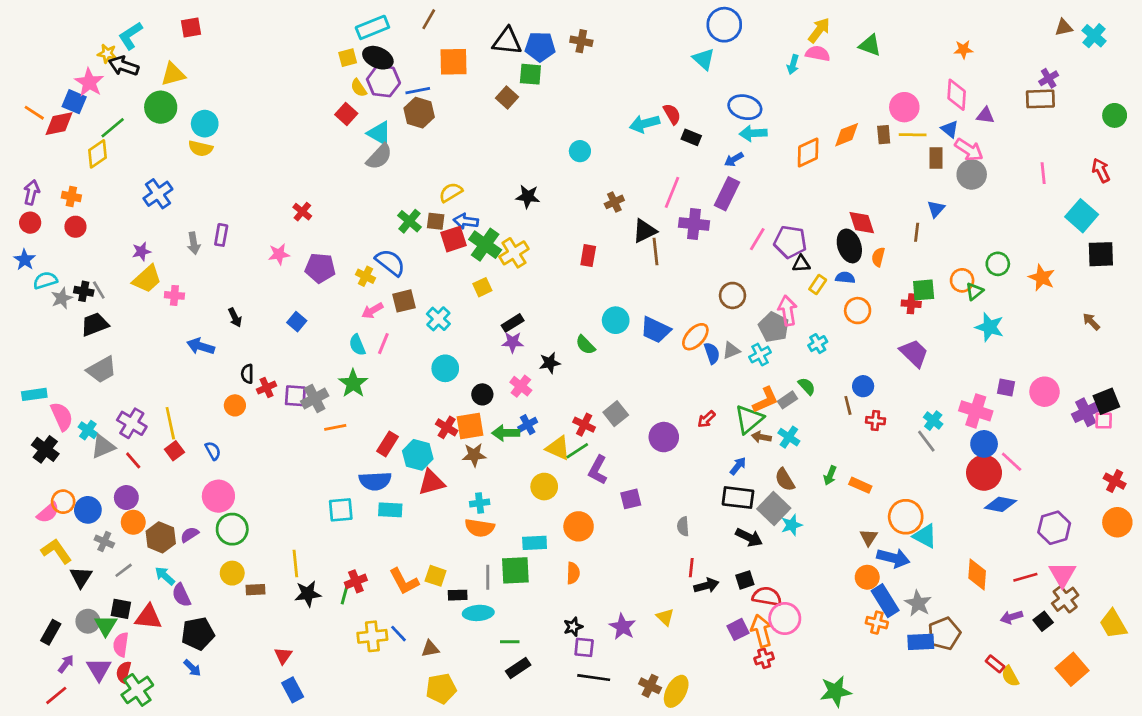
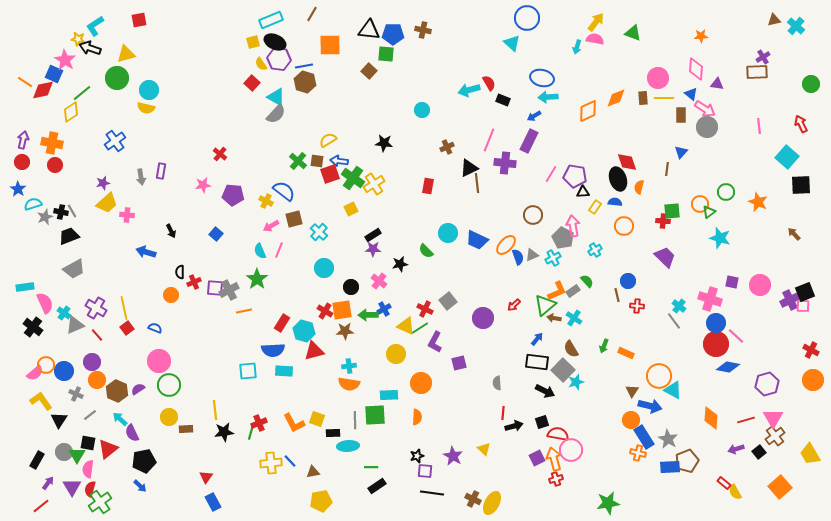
orange cross: (71, 196) -> (52, 143), size x1.5
blue semicircle: (213, 451) -> (155, 328), turned -40
red triangle: (148, 617) -> (108, 449), turned -45

